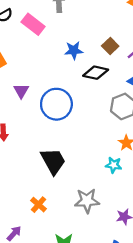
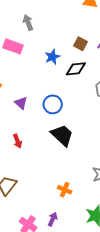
blue circle: (56, 104) -> (53, 104), size x0.7
black trapezoid: (53, 161) -> (62, 135), moved

